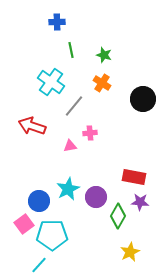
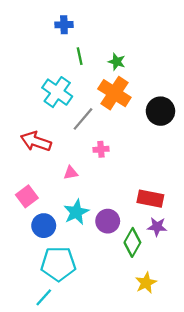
orange cross: (102, 83) -> (114, 93), size x1.6
pink triangle: (70, 146) -> (71, 173), moved
pink square: (24, 224) -> (27, 196), moved

